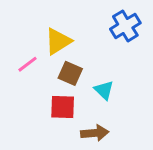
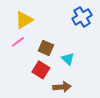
yellow triangle: (58, 41) -> (24, 20), moved
red square: (63, 107) -> (41, 70), turned 30

